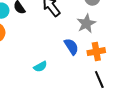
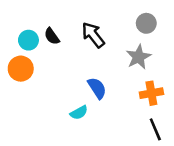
blue semicircle: (71, 47) -> (97, 88), moved

